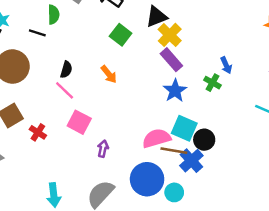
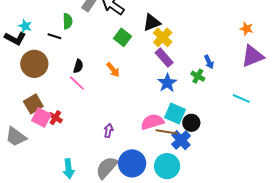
pink square: (79, 122) -> (41, 118), moved
blue circle: (147, 179) -> (132, 163), moved
cyan circle: (174, 192) -> (167, 166), size x1.6

